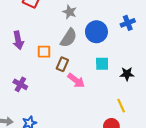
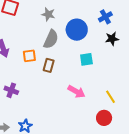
black star: (127, 74) -> (112, 39), moved
pink arrow: (76, 80) -> (76, 92), moved

